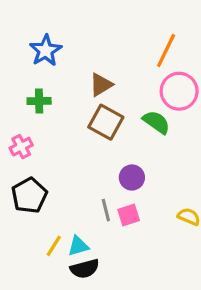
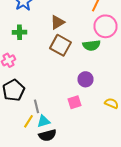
green semicircle: (156, 122) -> (92, 45), turned 138
purple circle: (132, 178) -> (86, 79), moved
gray line: (106, 210) -> (36, 106), moved

